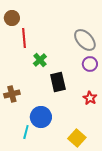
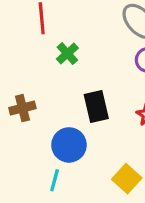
black rectangle: (58, 82) -> (96, 106), moved
cyan line: (26, 132) -> (55, 180), moved

